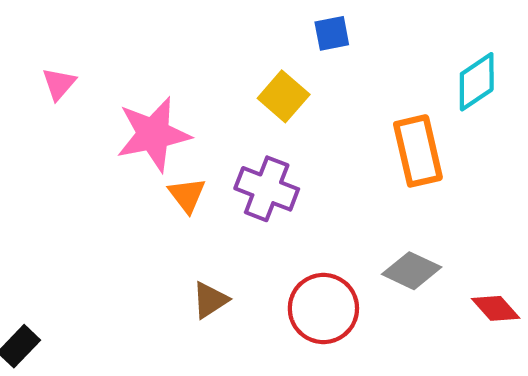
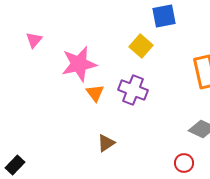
blue square: (332, 33) -> (164, 16), size x1.4
red circle: (323, 308) -> (184, 163), moved, size x0.6

